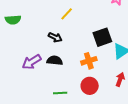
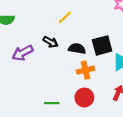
black semicircle: (55, 60) -> (77, 49), moved
purple arrow: (32, 62) -> (23, 53), moved

